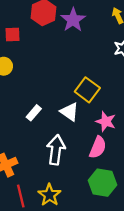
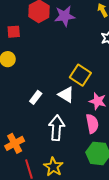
purple star: (73, 20) -> (65, 16), turned 30
pink semicircle: (98, 147) -> (92, 124), turned -30

